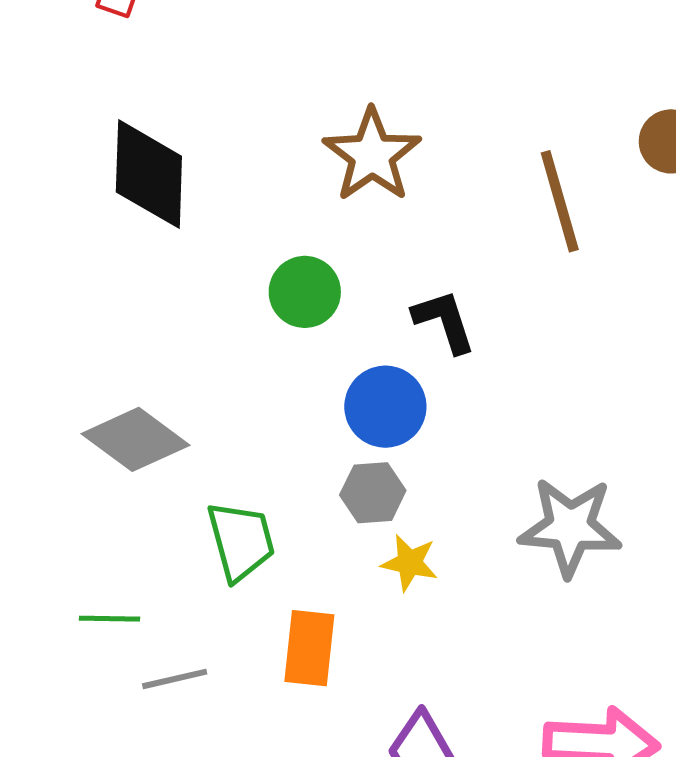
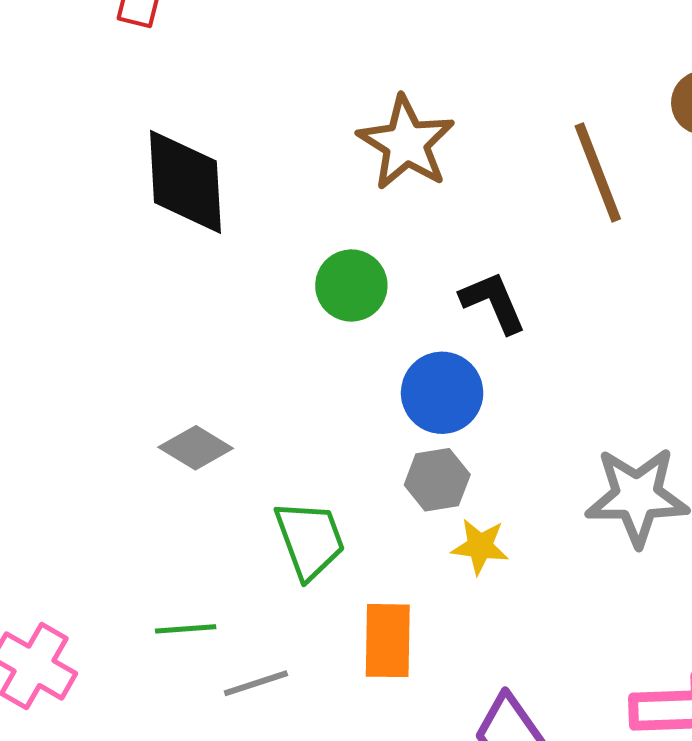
gray diamond: (136, 439) -> (196, 448), size x0.7

